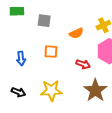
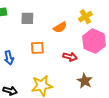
brown star: (95, 90) -> (85, 81), size x0.7

